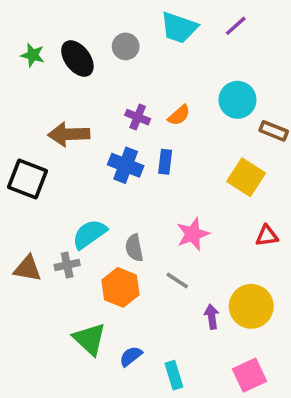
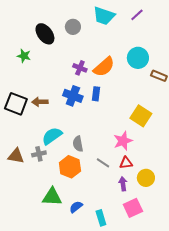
green star: (33, 55) -> (24, 56), moved
orange semicircle: (179, 115) -> (104, 67), size x1.6
brown arrow: (69, 134) -> (40, 102), moved, size x0.7
yellow square: (246, 177) -> (141, 116), moved
pink star: (193, 234) -> (123, 141), moved
red triangle: (267, 236) -> (126, 163), moved
yellow circle: (251, 306) -> (146, 178), size x0.7
green triangle: (89, 339) -> (52, 197), turned -40
pink square: (250, 375) -> (133, 208), moved

